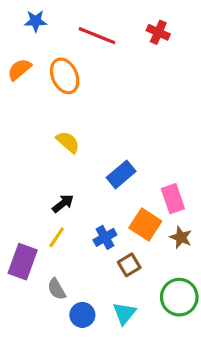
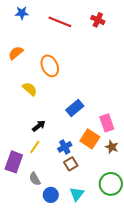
orange semicircle: (19, 69) -> (16, 53), moved
orange ellipse: (65, 76) -> (50, 66), moved
yellow semicircle: (68, 142) -> (30, 89), moved
brown square: (129, 265) -> (71, 164), moved

